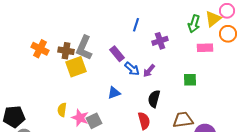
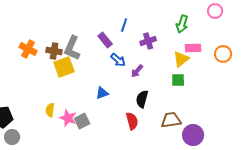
yellow triangle: (213, 19) -> (181, 59), moved
orange circle: (228, 34) -> (223, 54), moved
purple rectangle: (117, 54) -> (105, 40), moved
blue arrow: (132, 69) -> (118, 60), moved

